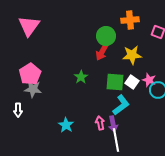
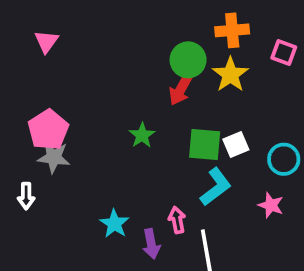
pink triangle: (29, 26) -> (46, 41), size x0.6
yellow star: (132, 55) -> (230, 75), moved, turned -30
pink star: (149, 80) -> (271, 205), moved
white square: (132, 82) -> (236, 144), turned 32
purple arrow: (113, 124) -> (151, 244), moved

